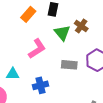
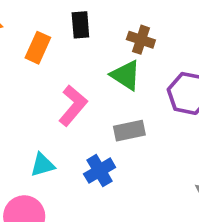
green triangle: (62, 33) -> (126, 75), moved
gray rectangle: (69, 65) -> (129, 131), moved

